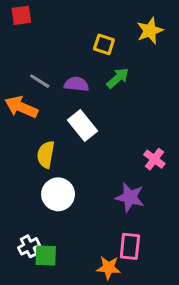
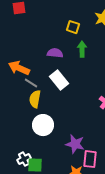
green arrow: (118, 78) -> (82, 49), turned -49
gray line: (40, 81) -> (31, 83), moved
purple star: (130, 197) -> (75, 144), moved

